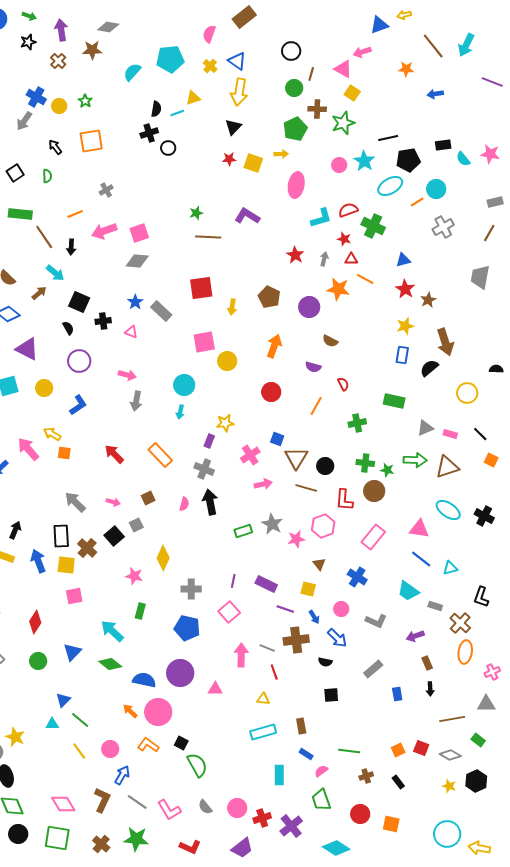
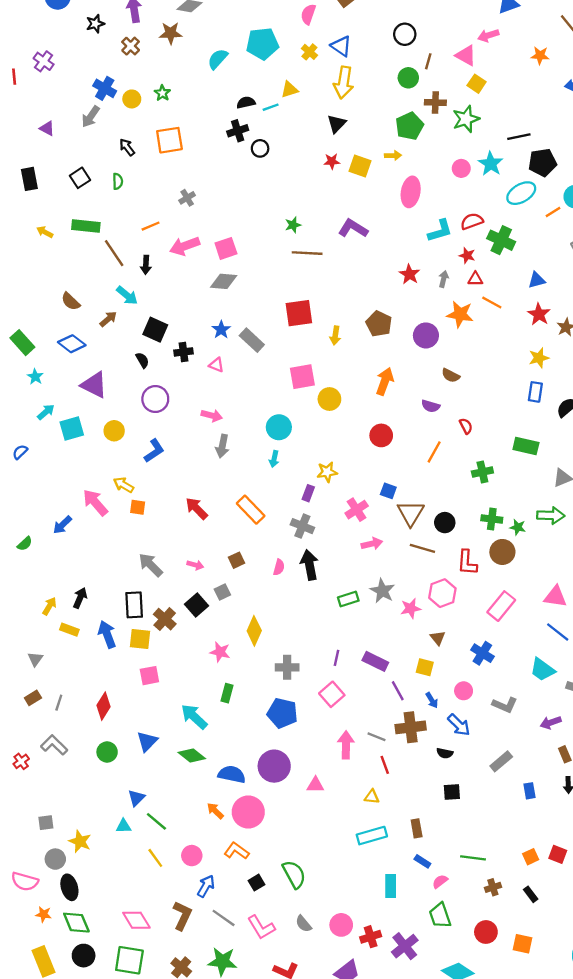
black semicircle: (156, 109) -> (246, 103), turned -112
purple line: (285, 609) -> (398, 691), turned 42
black square: (181, 743) -> (256, 883), moved, turned 32

